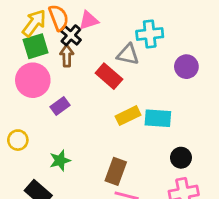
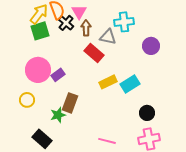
pink triangle: (89, 20) -> (79, 12), turned -42
brown arrow: (67, 56) -> (86, 28), moved
pink circle: (33, 80) -> (38, 70), moved
cyan rectangle: (158, 118) -> (130, 84), turned -36
brown rectangle: (116, 171) -> (70, 103), moved

